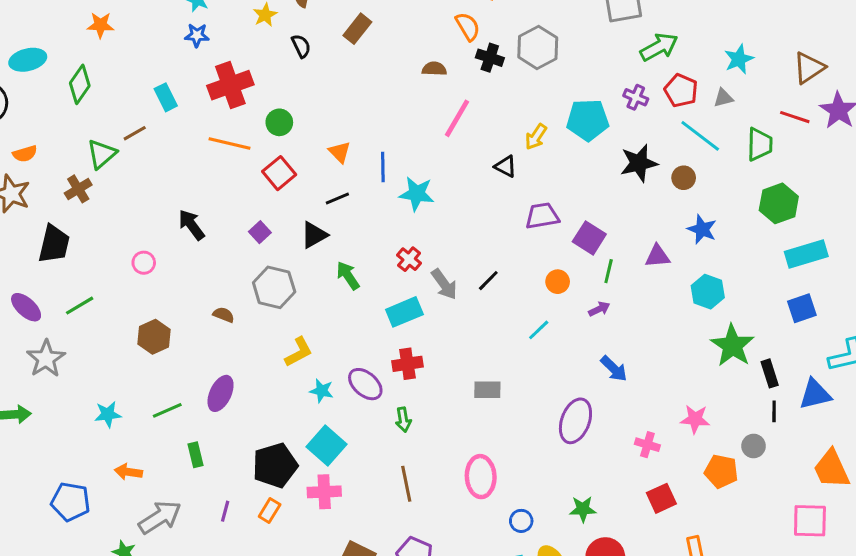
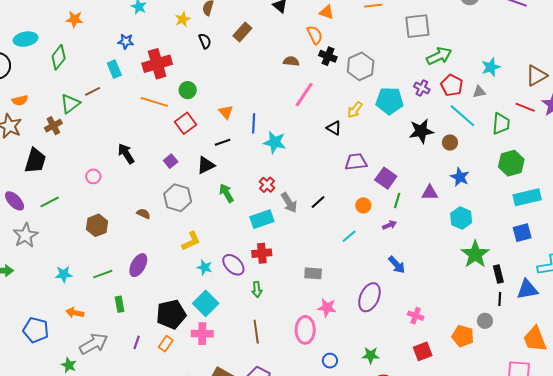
blue star: (197, 35) -> (126, 41), moved
gray hexagon: (538, 47) -> (361, 66), moved
pink star: (695, 419) -> (327, 308), moved

